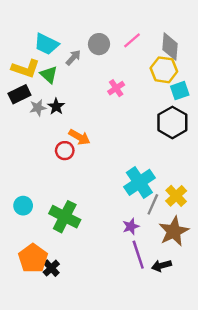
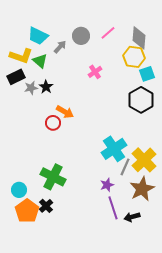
yellow cross: (176, 196) -> (144, 160), size x1.4
cyan circle: (23, 206) -> (19, 190), moved
black cross: (51, 268) -> (46, 206), moved

